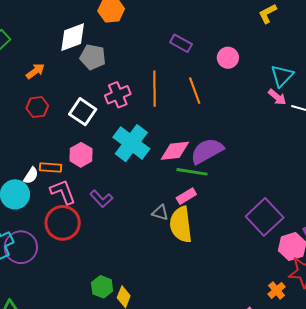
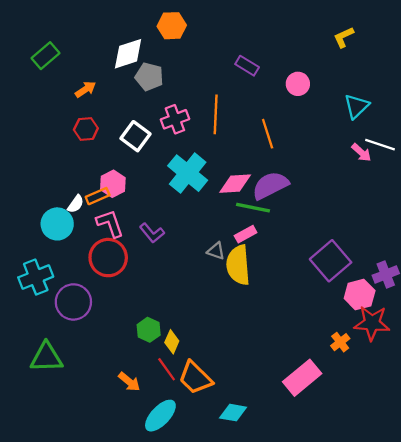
orange line: (195, 91) -> (268, 134), moved
pink arrow: (277, 97) -> (361, 153), moved
pink hexagon: (81, 155) -> (113, 184), moved
orange rectangle: (51, 167) -> (98, 196), turned -30
purple circle: (21, 247) -> (73, 302), moved

